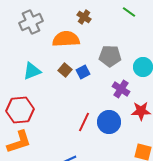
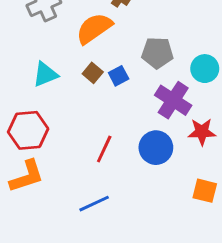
orange semicircle: (66, 39) -> (94, 28), turned -32
purple cross: (121, 89) -> (173, 100), size x1.4
red line: (84, 122) -> (104, 149), moved

